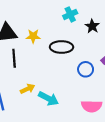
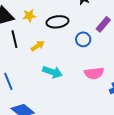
yellow arrow: (27, 89) -> (38, 46), moved

